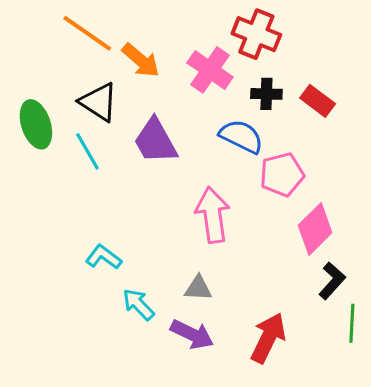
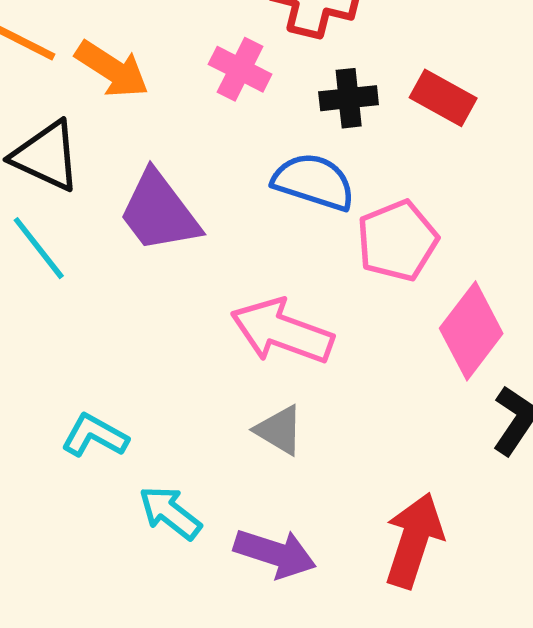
pink cross: (210, 70) -> (240, 69), size x0.7
pink arrow: (213, 215) -> (282, 331), turned -54
gray triangle: (198, 288) -> (279, 430), moved, turned 36

